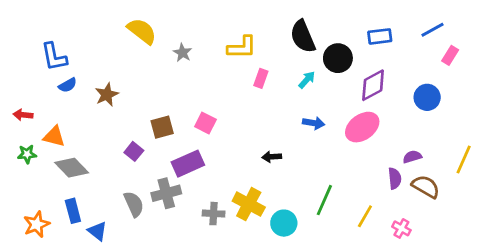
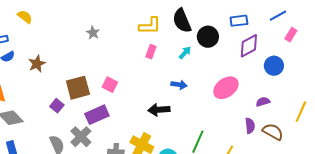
yellow semicircle: (142, 31) -> (25, 17), moved, size x0.7
yellow L-shape: (242, 47) -> (150, 26), moved
purple diamond: (373, 85) -> (249, 46), moved
blue arrow: (314, 123) -> (179, 85), moved
brown square: (162, 127) -> (78, 88), size x1.4
black arrow: (272, 157) -> (159, 110), size x1.5
purple semicircle: (412, 157) -> (263, 102), moved
gray cross: (166, 193) -> (81, 137), turned -30

